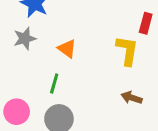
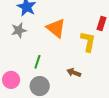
orange triangle: (67, 49) -> (56, 28), moved, size x1.5
brown arrow: (132, 98) -> (74, 73), moved

